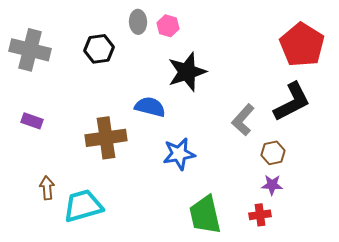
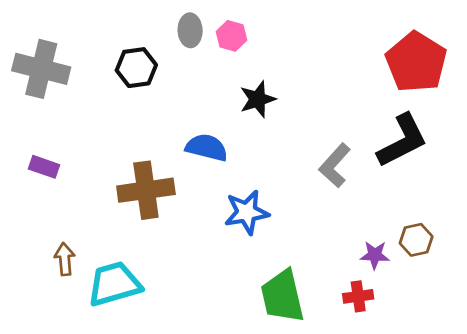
black star: (187, 72) -> (258, 99), size x0.7
brown hexagon: (273, 153) -> (416, 240), moved

